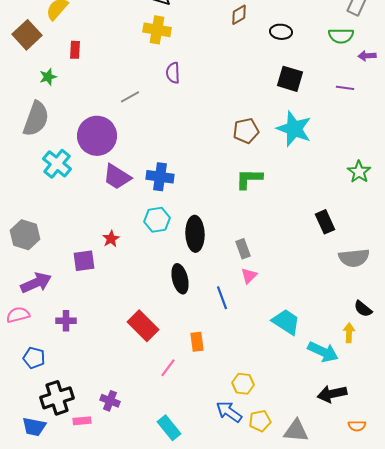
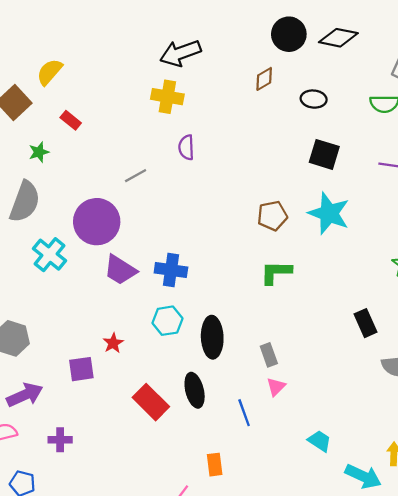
red rectangle: (75, 50) -> (71, 120), turned -54
cyan trapezoid: (286, 322) -> (320, 441), size x0.7
red rectangle: (143, 326) -> (151, 402), moved

